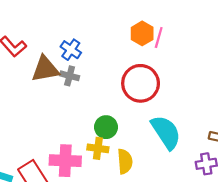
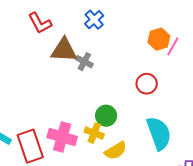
blue cross: (71, 50) -> (94, 20), moved
red circle: (141, 83) -> (147, 84), size x0.6
yellow semicircle: (125, 161) -> (116, 151), turned 50

